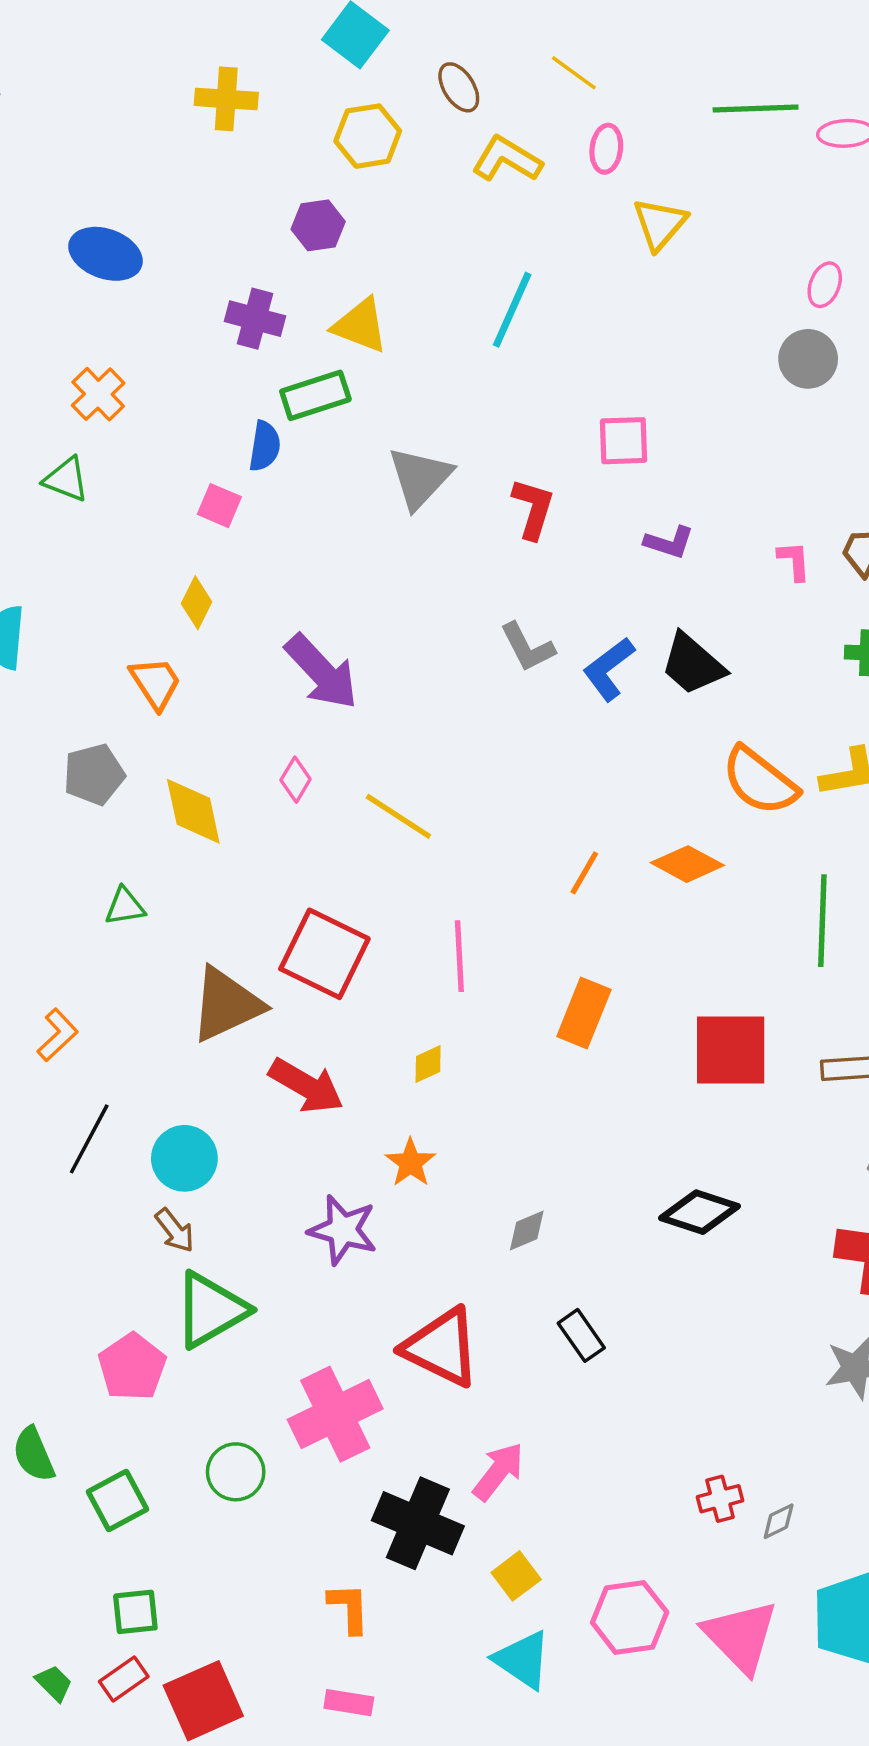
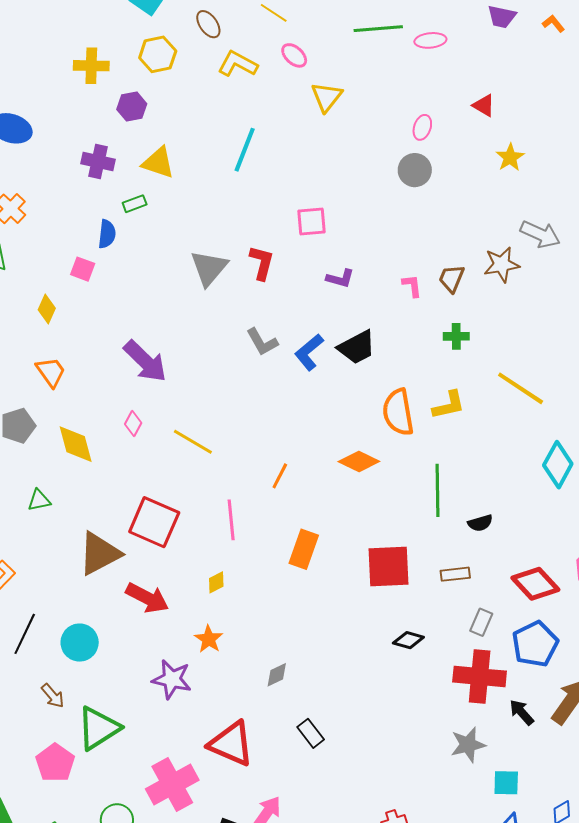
yellow cross: (226, 99) -> (91, 66), moved
pink ellipse: (606, 149) -> (294, 55), turned -52
green rectangle: (315, 395) -> (135, 204), size x0.6
gray triangle: (420, 478) -> (209, 268), moved
yellow diamond: (197, 603) -> (47, 309), moved
black trapezoid: (693, 664) -> (357, 347), turned -66
orange semicircle: (760, 781) -> (398, 412), turned 45
orange line: (584, 873) -> (280, 476), moved
black diamond: (699, 1212) -> (408, 640), moved, size x0.7
brown arrow: (175, 1231) -> (53, 696), moved

